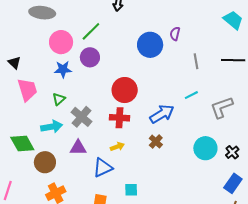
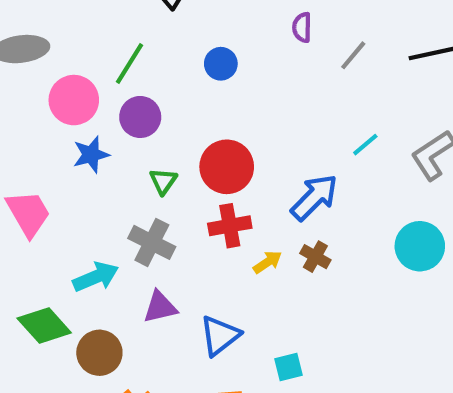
blue circle: (150, 45) -> (221, 64), moved, size x0.6
gray line: (196, 61) -> (353, 55), moved, turned 63
green triangle: (59, 99) -> (163, 181), moved
yellow arrow: (117, 147) -> (267, 262), moved

